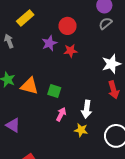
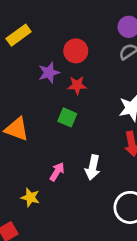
green square: (54, 91) -> (67, 117), moved
yellow star: (81, 130) -> (30, 197), moved

